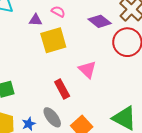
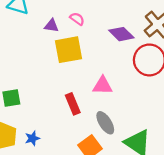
pink triangle: (87, 70) -> (103, 86), turned -48
gray ellipse: (52, 117) -> (105, 123), moved

